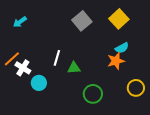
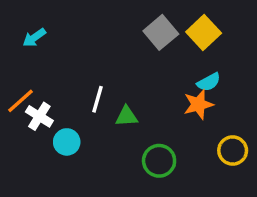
gray square: (82, 21) -> (161, 32), moved

